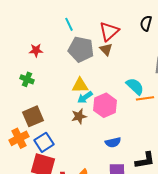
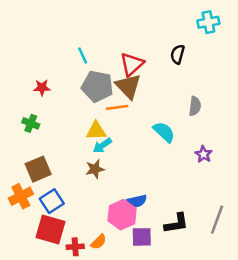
brown triangle: (106, 49) -> (128, 86), size x1.6
orange line: (145, 98) -> (117, 107), moved
pink hexagon: (105, 105) -> (122, 215), moved

